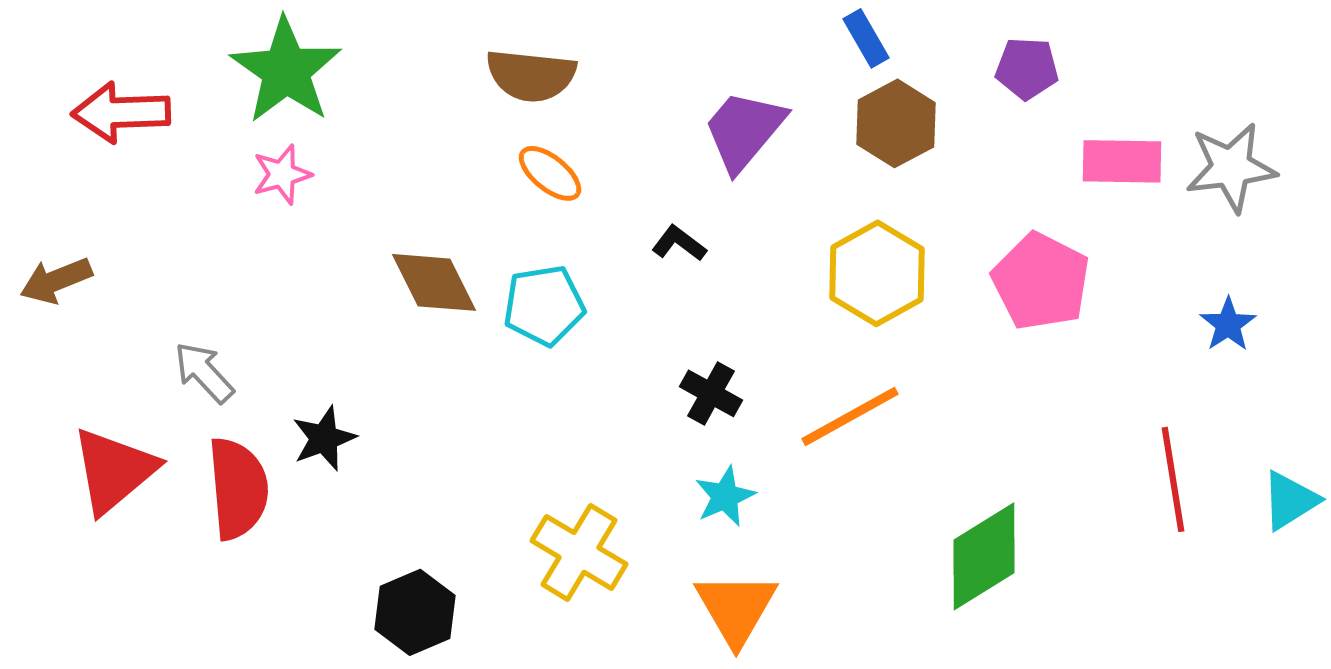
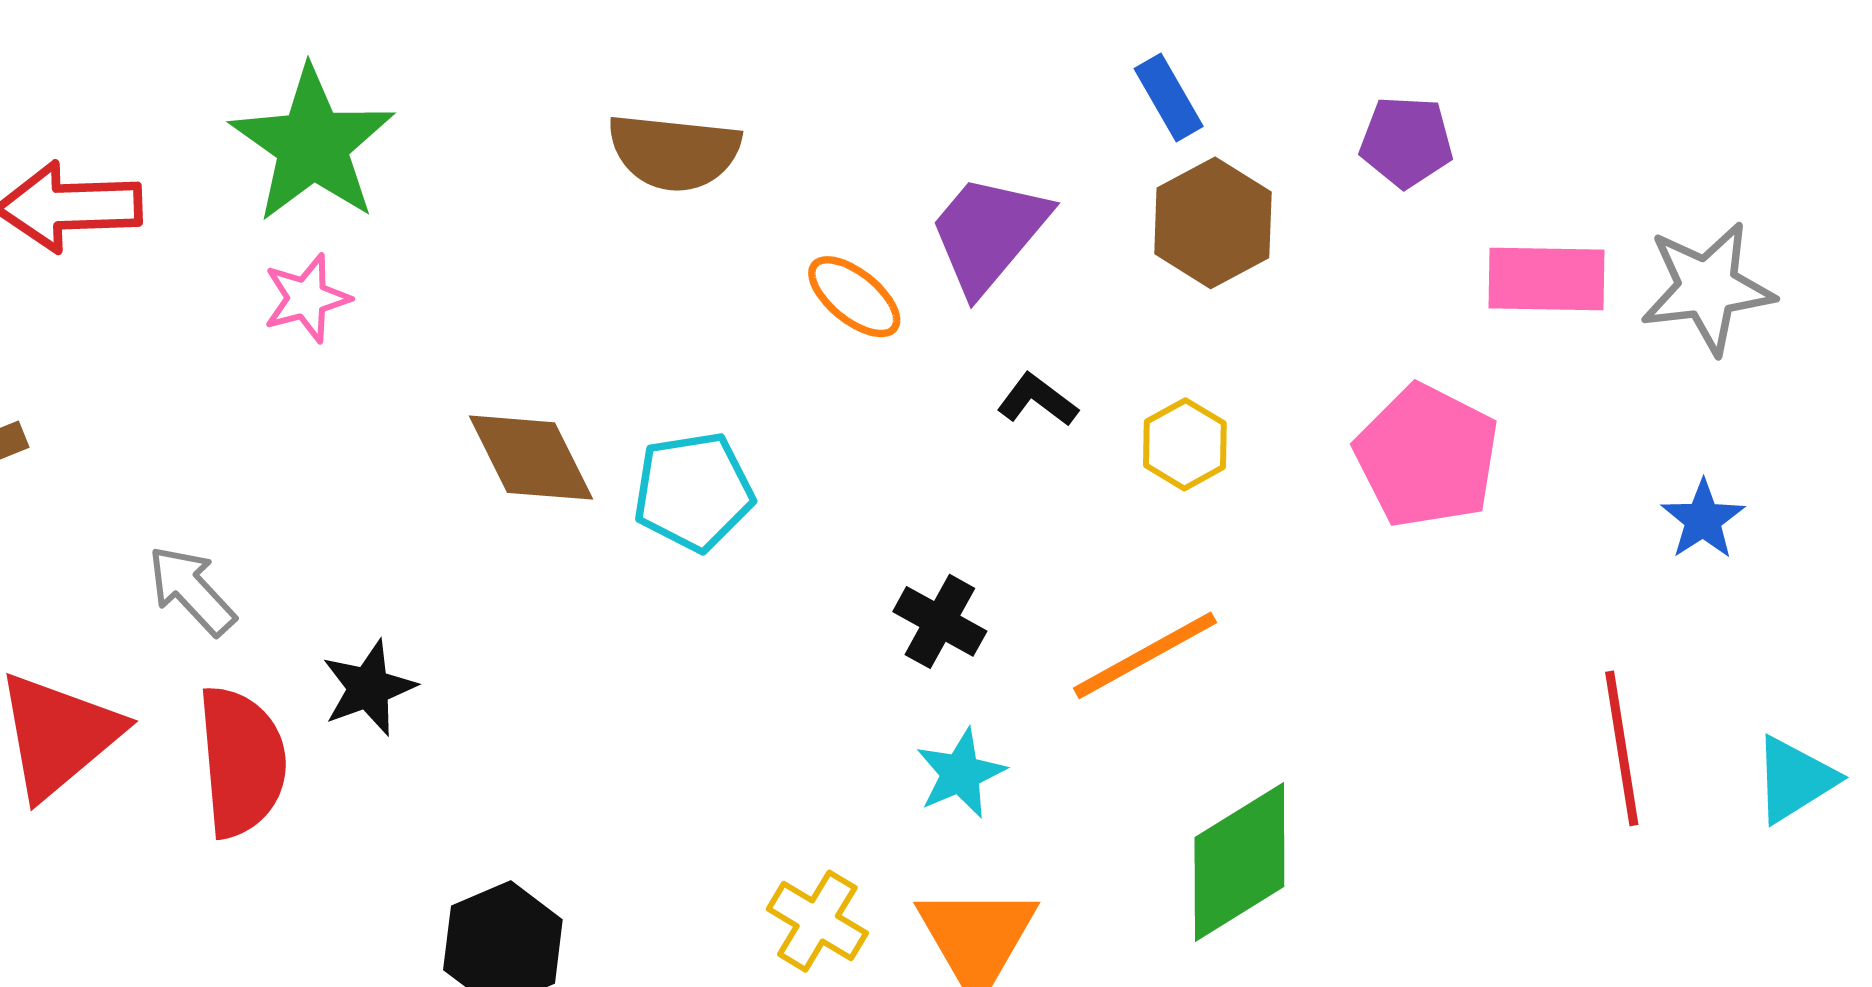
orange ellipse: (550, 173) -> (854, 297), moved
black L-shape: (679, 243) -> (1037, 400), moved
yellow hexagon: (877, 273) -> (1185, 444), size x0.6
yellow cross: (579, 552) -> (817, 921), moved, size x0.7
green diamond: (984, 556) -> (1239, 862), moved

